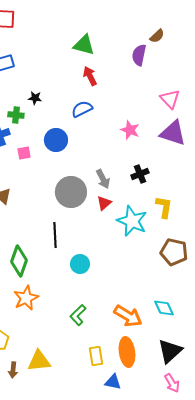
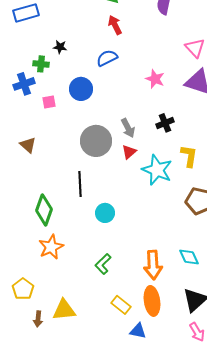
orange arrow: (128, 316) -> (153, 265), turned 56
yellow rectangle: (96, 356) -> (121, 305), turned -42

